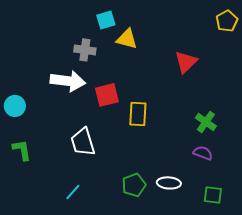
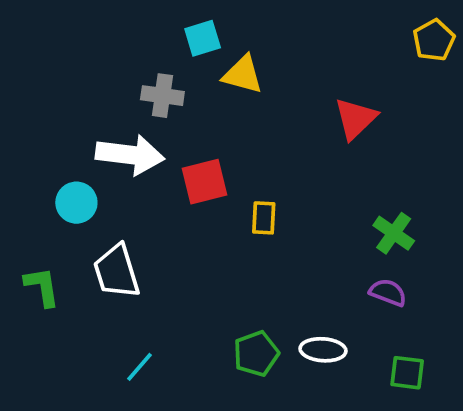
cyan circle: (15, 106) -> (76, 203), moved
yellow rectangle: (138, 114) -> (264, 218), size x0.7
white trapezoid: (83, 142) -> (117, 271), moved

